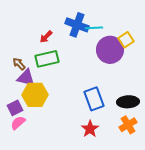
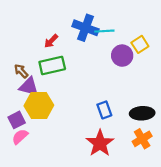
purple circle: (110, 50) -> (122, 56), size x0.7
blue rectangle: (94, 99) -> (104, 110), size x0.7
red star: (90, 129) -> (100, 143), size x1.4

